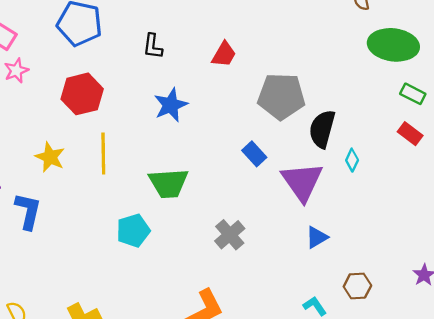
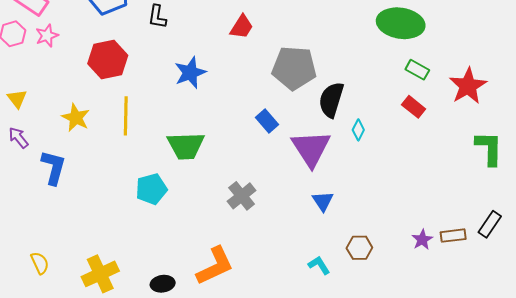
black L-shape: (153, 46) -> (157, 17), moved
blue triangle: (317, 237) -> (323, 201), turned -35

